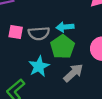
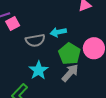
pink square: (16, 32) -> (13, 23), moved, turned -32
green pentagon: (62, 47) -> (69, 54), moved

